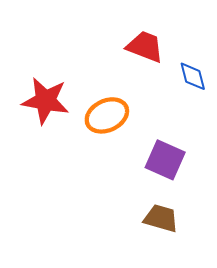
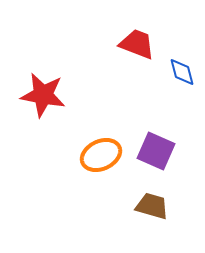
orange ellipse: (107, 115) -> (101, 155), moved

